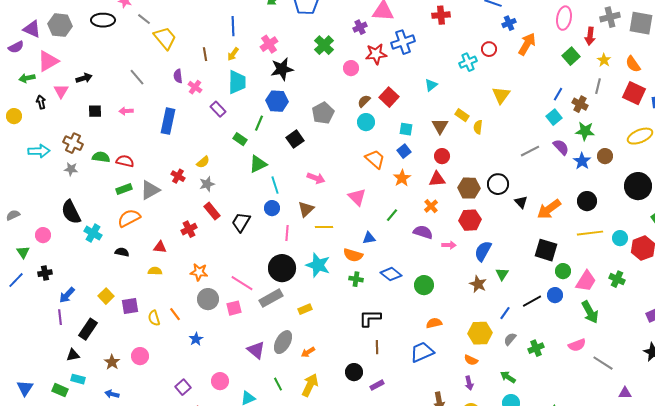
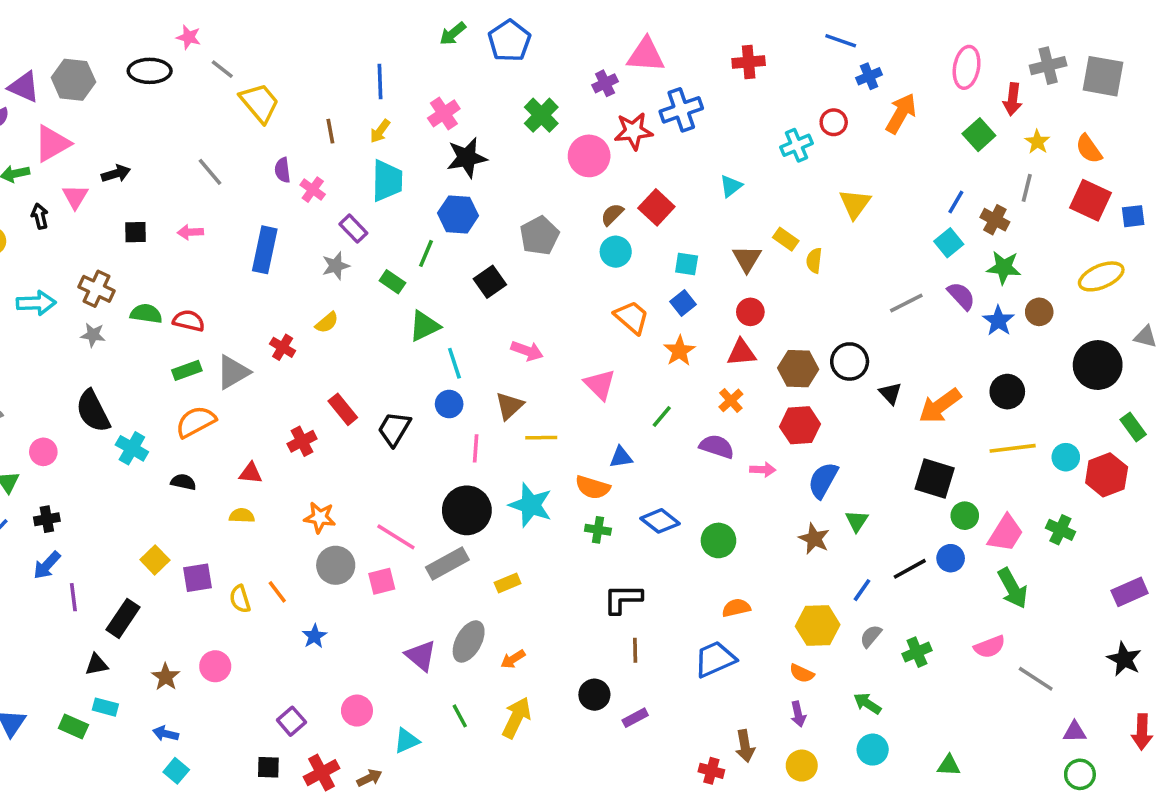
pink circle: (351, 68) -> (589, 156), size x1.5
gray star: (207, 184) -> (336, 266), moved
blue arrow: (67, 295) -> (47, 565), moved

